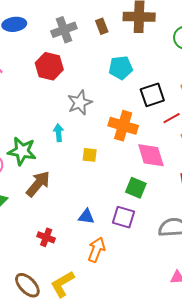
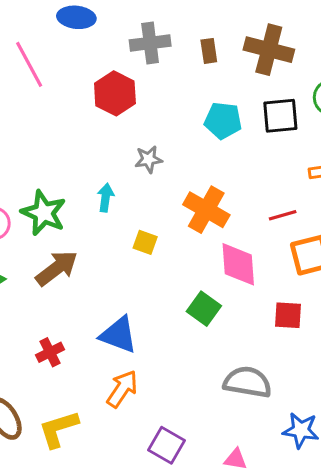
black square: (152, 95) -> (280, 116), moved
gray star: (80, 103) -> (149, 159), size x0.7
blue triangle: (86, 217) -> (118, 335), size x1.5
purple square: (124, 217) -> (167, 445), moved
red cross: (46, 237) -> (50, 352), turned 30

